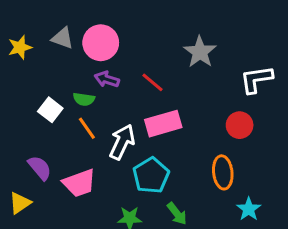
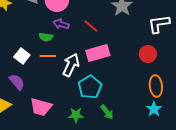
white square: (50, 110) -> (22, 56), moved
orange line: (87, 128) -> (48, 56), turned -56
orange ellipse: (223, 172) -> (156, 86), moved
pink trapezoid: (79, 183) -> (41, 107), moved, turned 35

